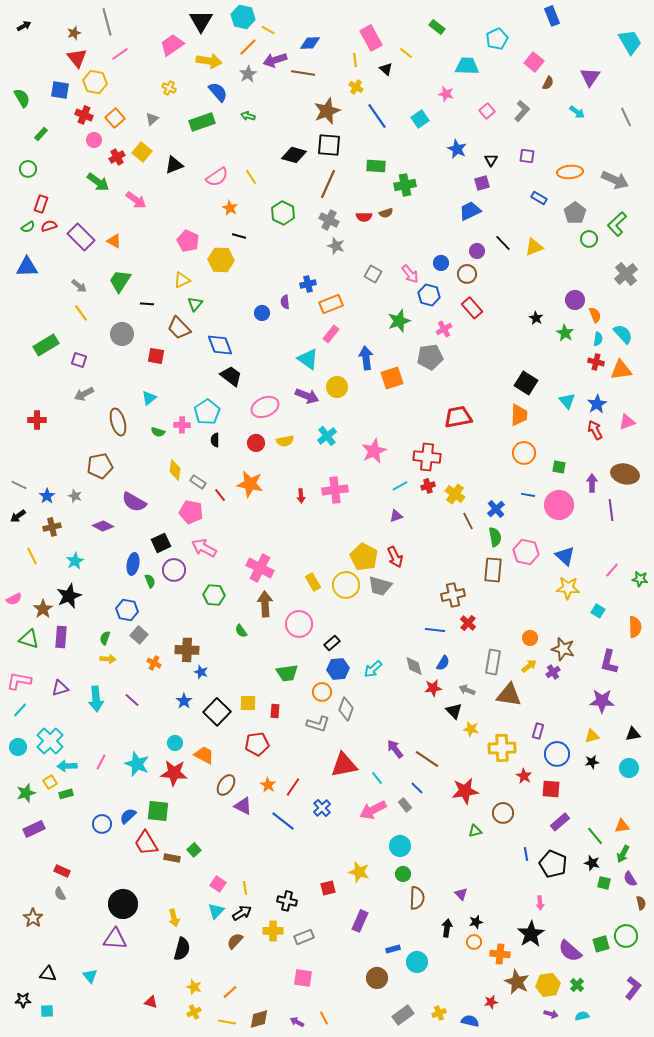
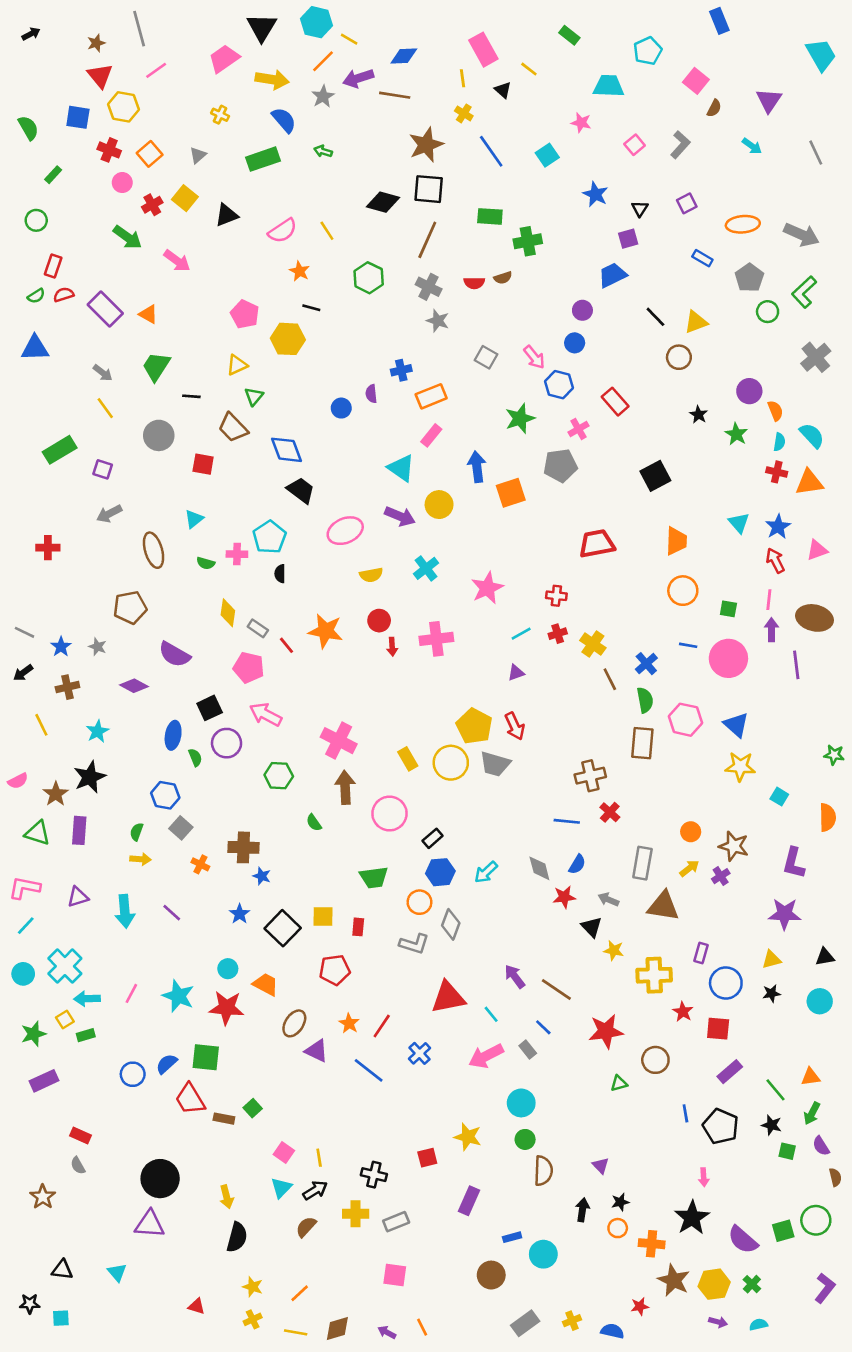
purple square: (527, 156) -> (687, 203), turned -35
purple circle: (477, 251) -> (582, 310), moved
brown circle: (467, 274) -> (679, 357), moved
black square: (526, 383) -> (655, 476), moved, turned 30
red circle: (256, 443) -> (379, 621), moved
red cross: (427, 457) -> (556, 596), size x0.6
pink line: (612, 570) -> (769, 600), moved, turned -35

